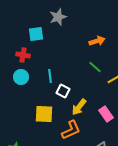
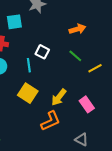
white square: (63, 91) -> (42, 52), moved
yellow square: (44, 114) -> (28, 93), moved, turned 30

